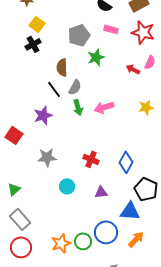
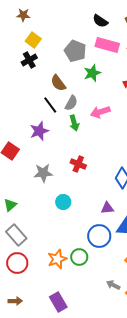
pink rectangle: (111, 29) -> (107, 45), size x1.6
gray pentagon: (79, 35) -> (75, 51), turned -30
brown semicircle: (62, 67) -> (58, 83), turned -36
pink arrow: (104, 107) -> (100, 112), moved
red cross: (91, 159) -> (78, 164), moved
purple triangle: (101, 192) -> (107, 208), moved
blue circle: (106, 232) -> (99, 236), moved

